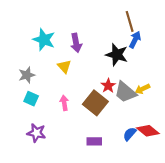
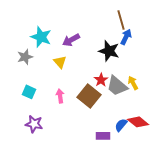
purple arrow: (76, 43) -> (71, 40), turned 72
gray star: (27, 75) -> (25, 57), moved
yellow arrow: (143, 89) -> (133, 83), turned 88
purple rectangle: (94, 141) -> (103, 136), moved

